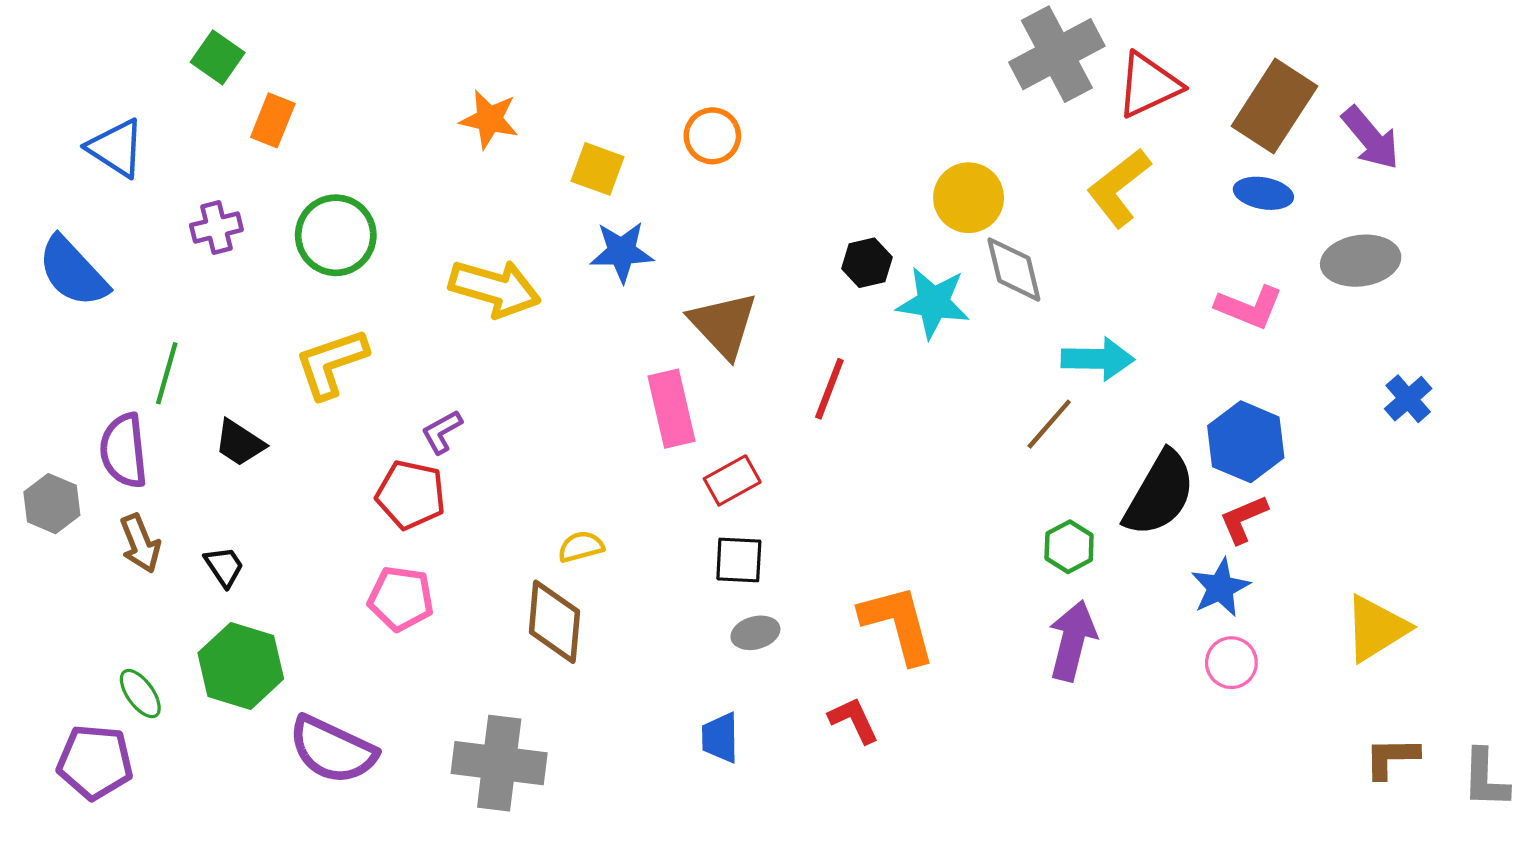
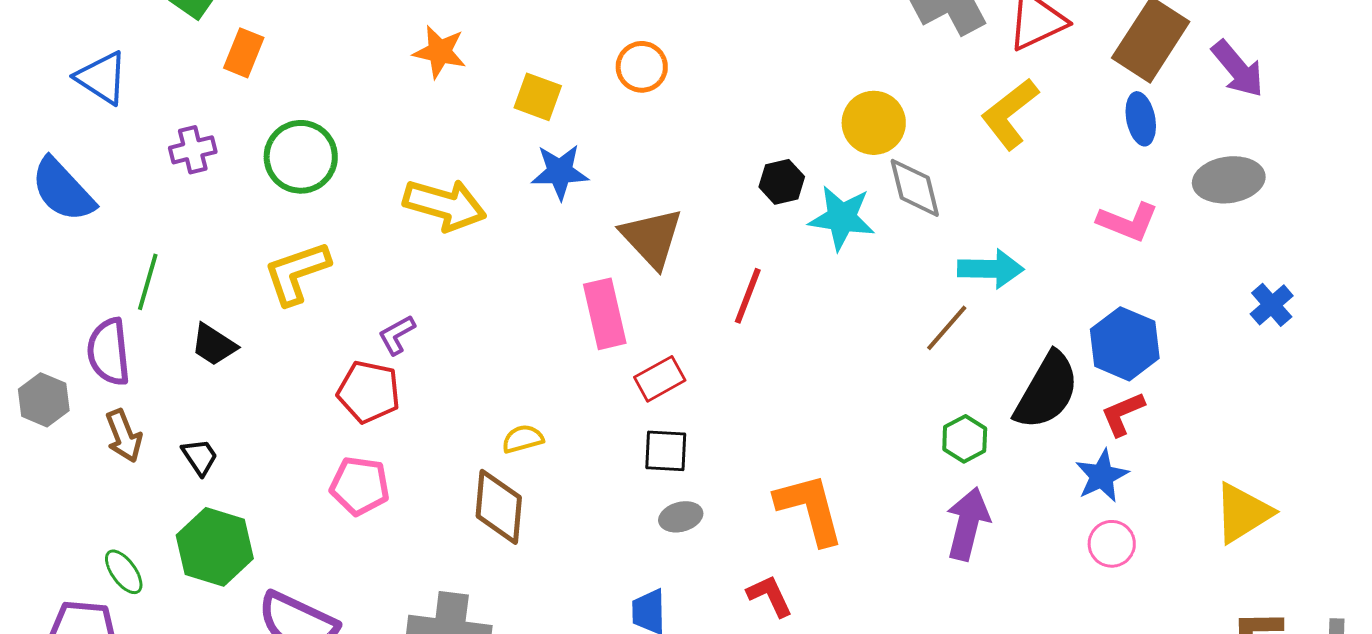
blue ellipse: (1263, 193) -> (1141, 119), turned 69

